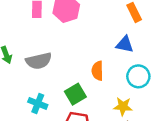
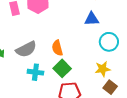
orange semicircle: (97, 71) -> (57, 48), moved
cyan cross: (38, 103) -> (35, 72), moved

